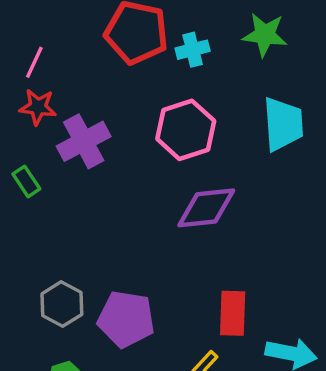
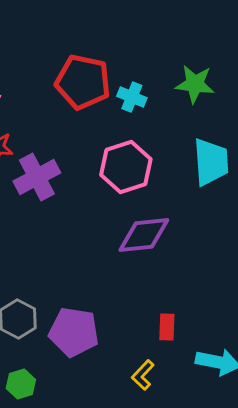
cyan cross: (193, 50) -> (132, 97), turned 36
red rectangle: (233, 313) -> (167, 327), size x0.7

